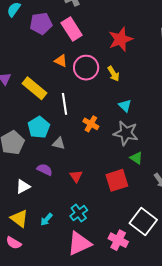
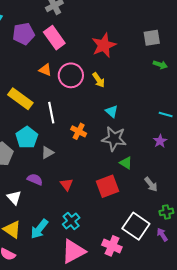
gray triangle: (59, 143) -> (47, 152), turned -40
white triangle: (23, 187) -> (14, 198), turned -42
cyan arrow: (46, 219) -> (39, 229), size x1.5

